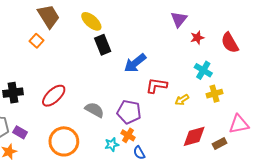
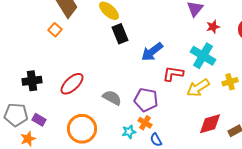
cyan cross: (203, 70) -> (203, 56), moved, size x1.4
yellow arrow: (182, 100) -> (198, 88), size x1.6

